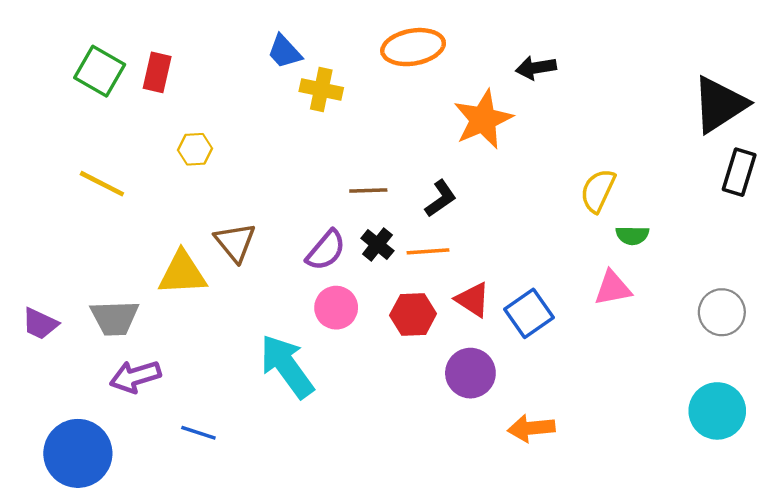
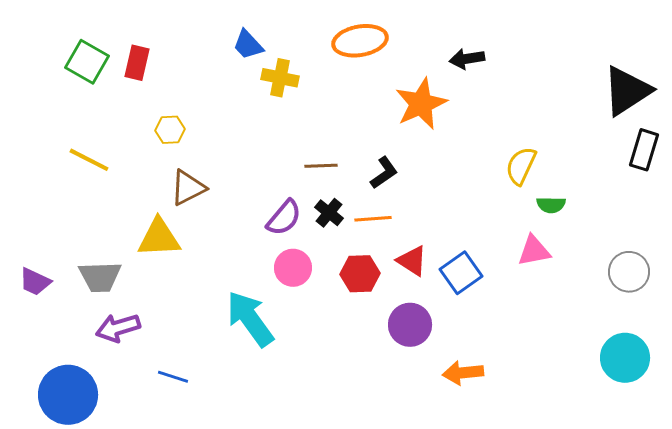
brown triangle: (235, 242) -> (188, 188), moved, turned 42

